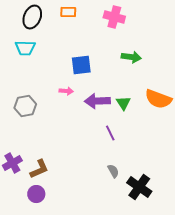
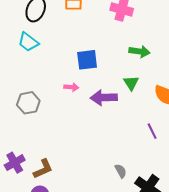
cyan trapezoid: (25, 48) -> (28, 42), turned 35
green triangle: (123, 103) -> (131, 83), moved
purple line: (110, 133) -> (152, 131), moved

